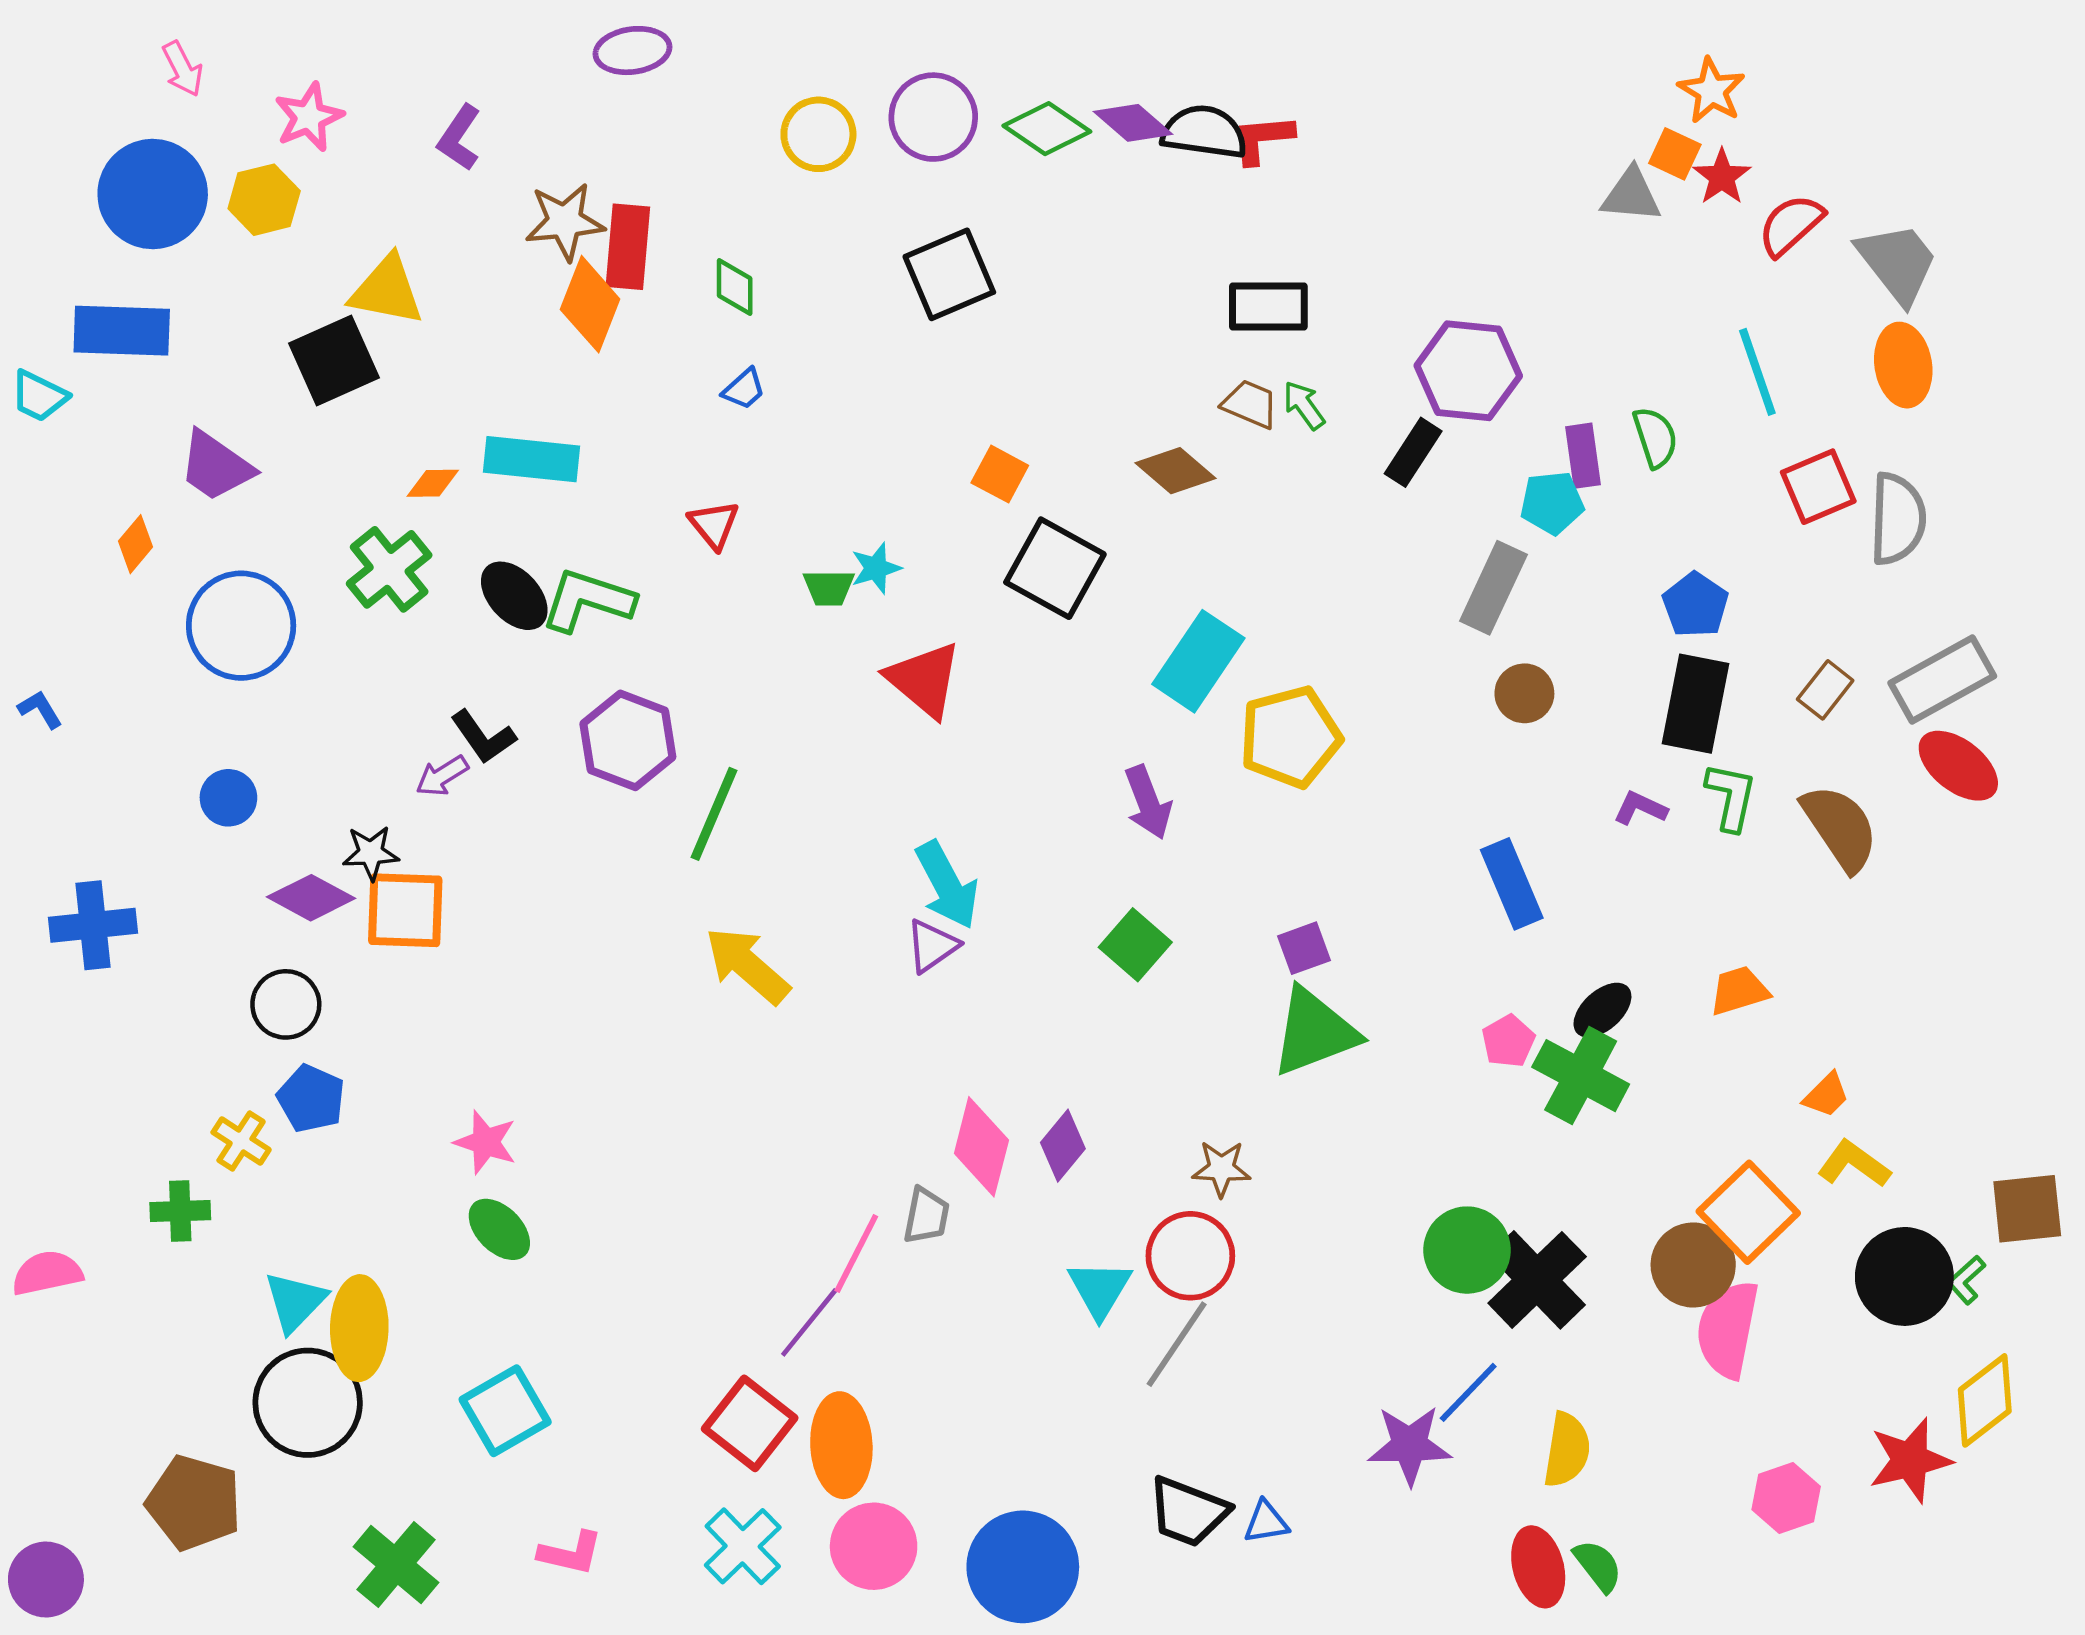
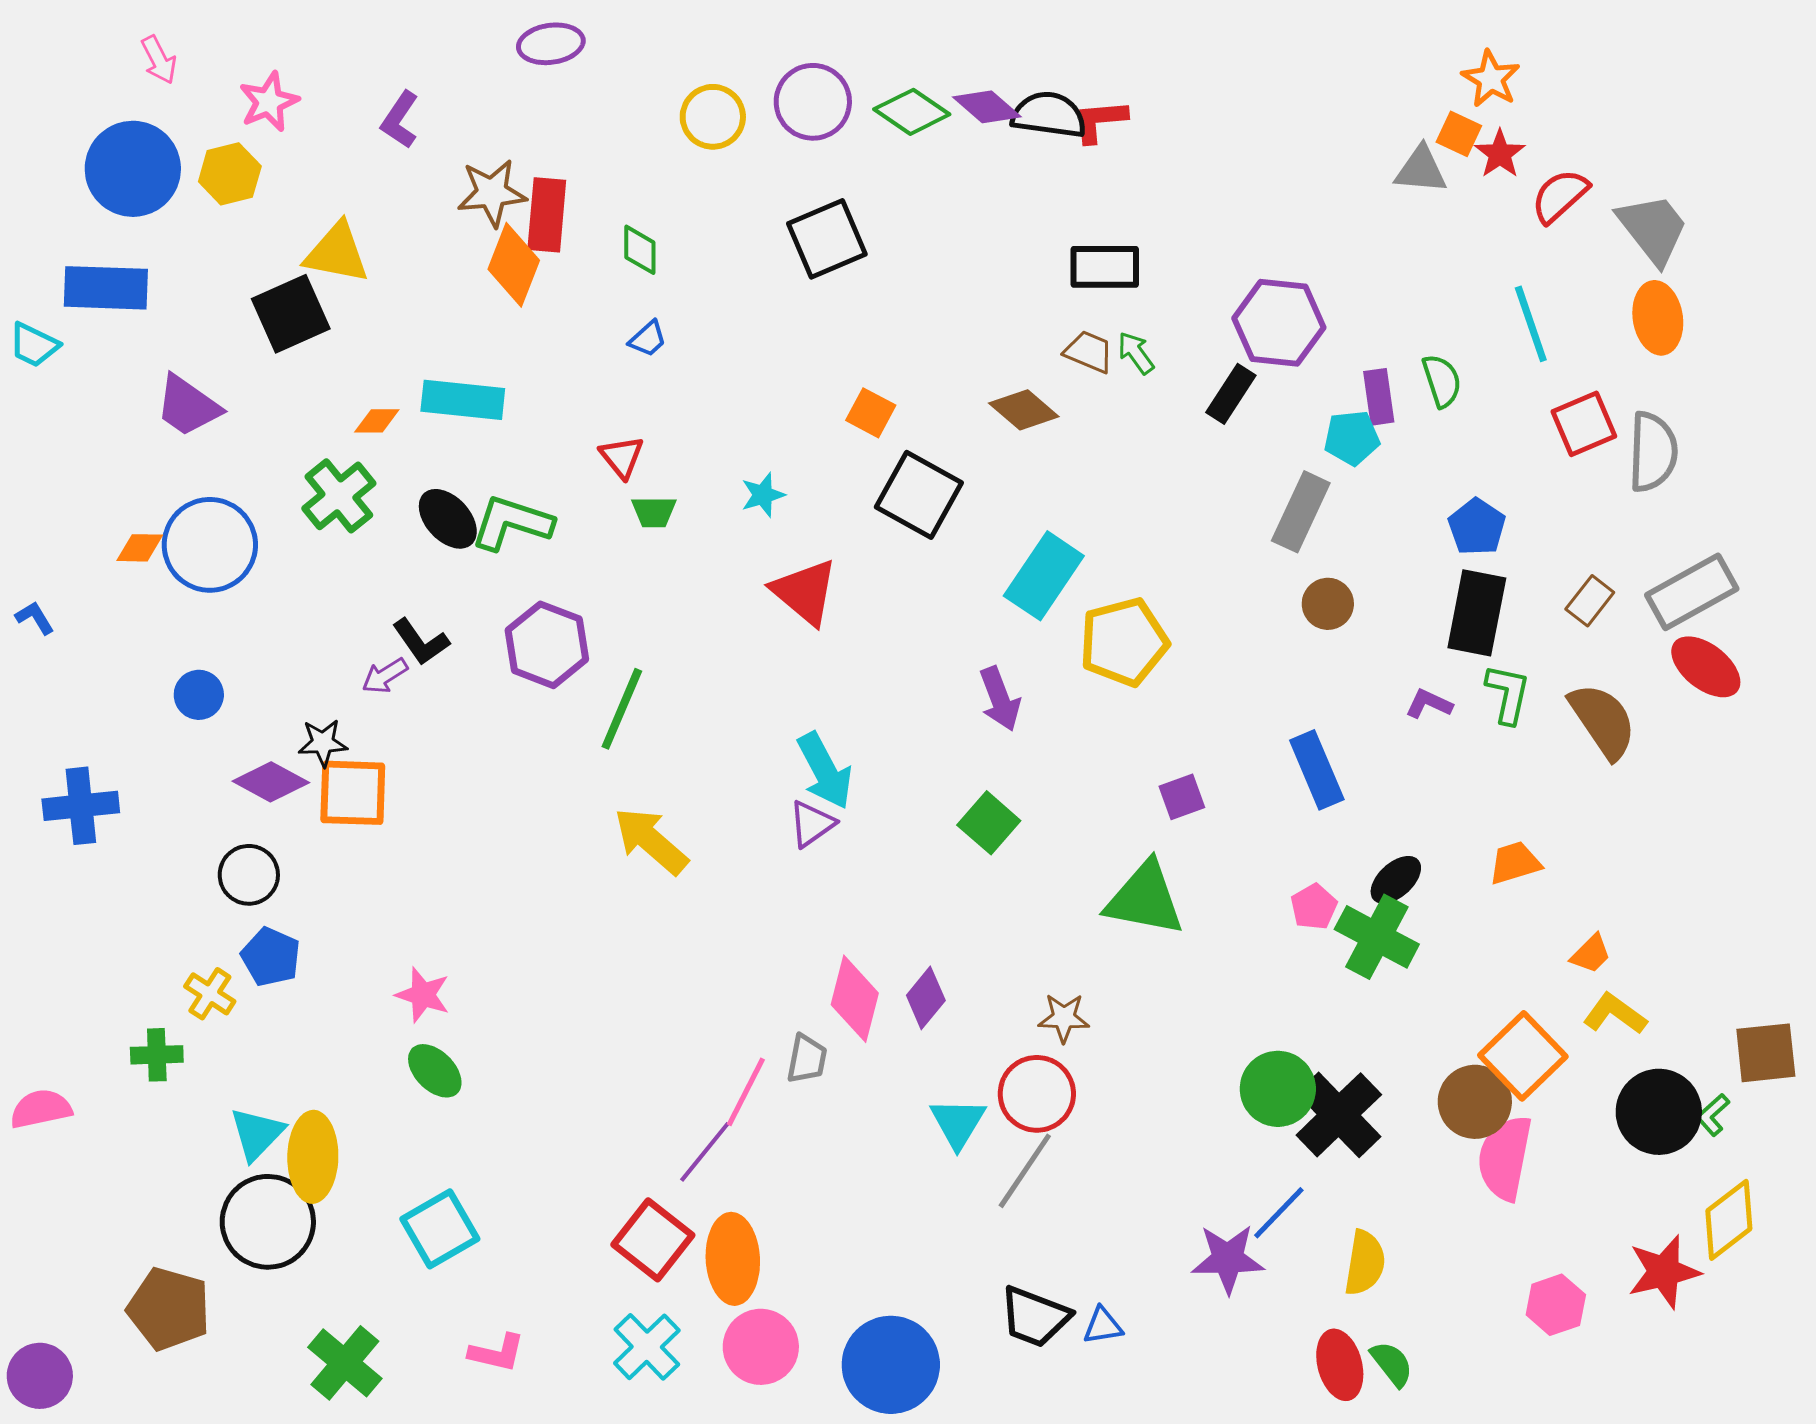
orange diamond: (135, 544) -> (140, 548), moved, turned 51
green trapezoid: (829, 588) -> (654, 512), moved
purple square: (1304, 948) -> (1182, 797), moved
green triangle: (1314, 1032) -> (1145, 899), turned 32

